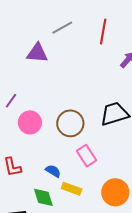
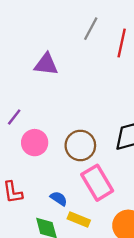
gray line: (62, 28) -> (91, 29), moved, turned -35
pink rectangle: (86, 156) -> (97, 183), size x1.4

